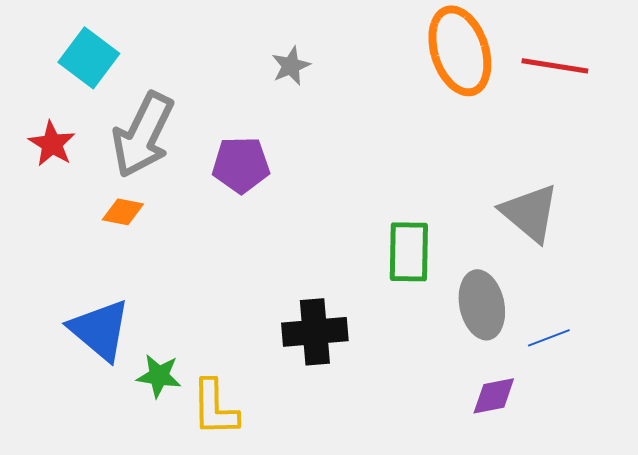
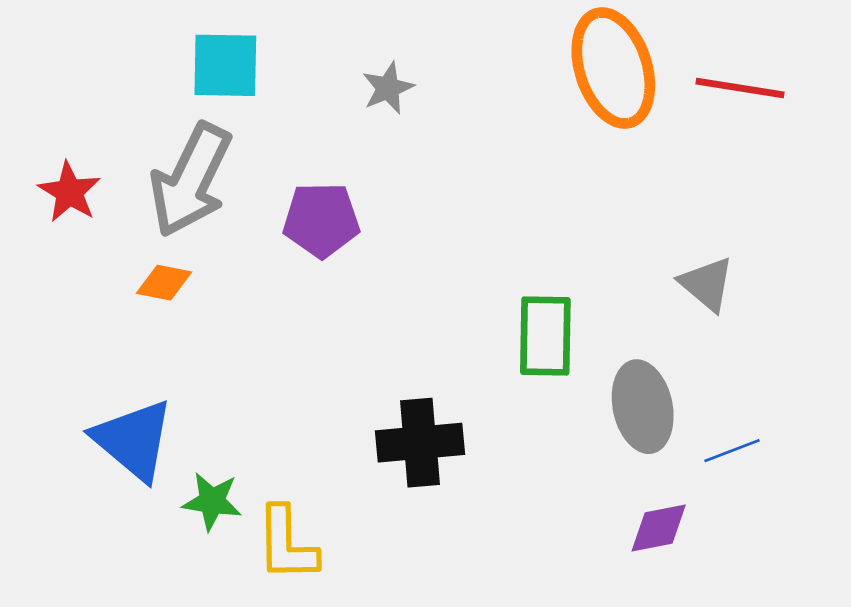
cyan square: (89, 58) -> (225, 65), moved, turned -36
gray triangle: (530, 213) -> (707, 284), size x0.7

